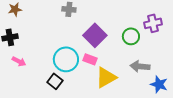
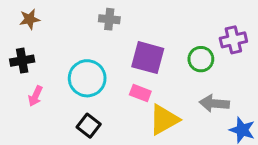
purple square: (95, 35) -> (148, 58), turned -30
cyan circle: (66, 59) -> (87, 78), moved
pink arrow: (19, 61) -> (35, 96), turned 88

